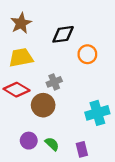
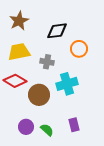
gray cross: (54, 82) -> (47, 62), moved, turned 32
cyan cross: (97, 113) -> (67, 84), moved
purple rectangle: (82, 149) -> (74, 125), moved

